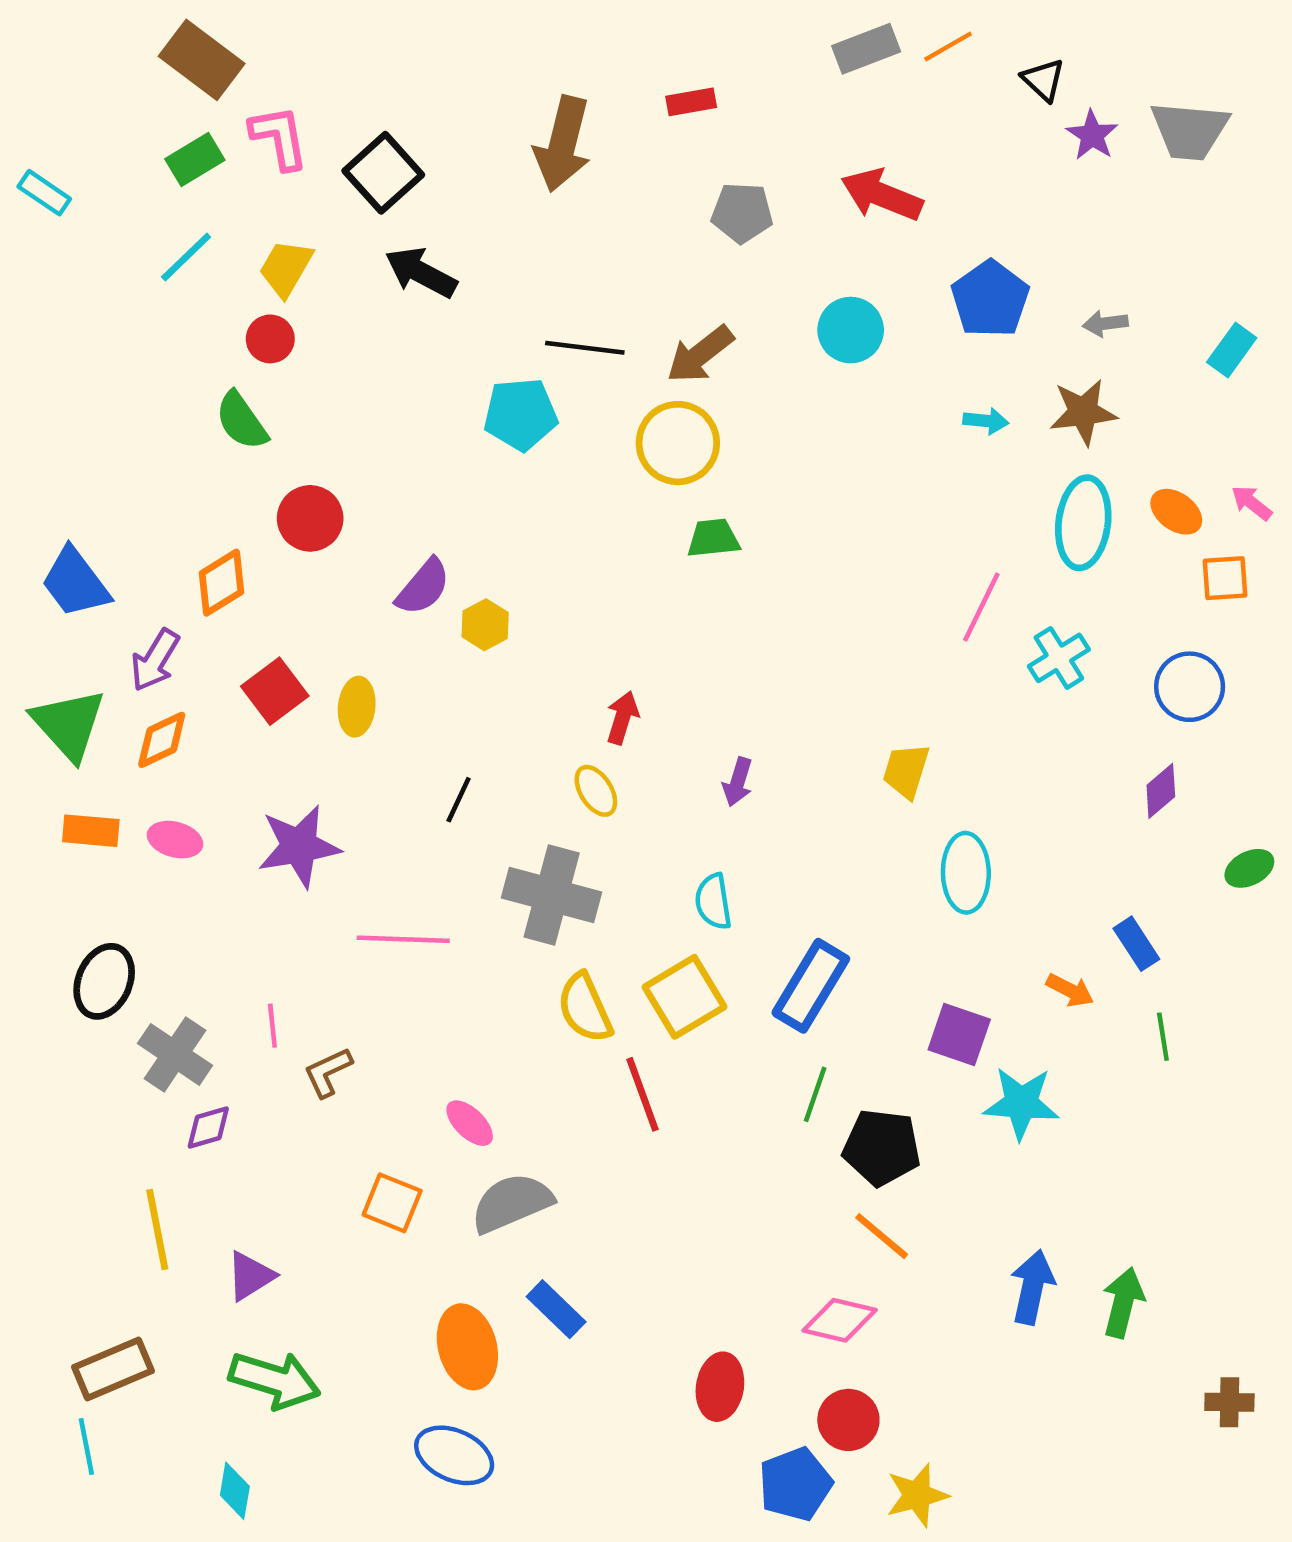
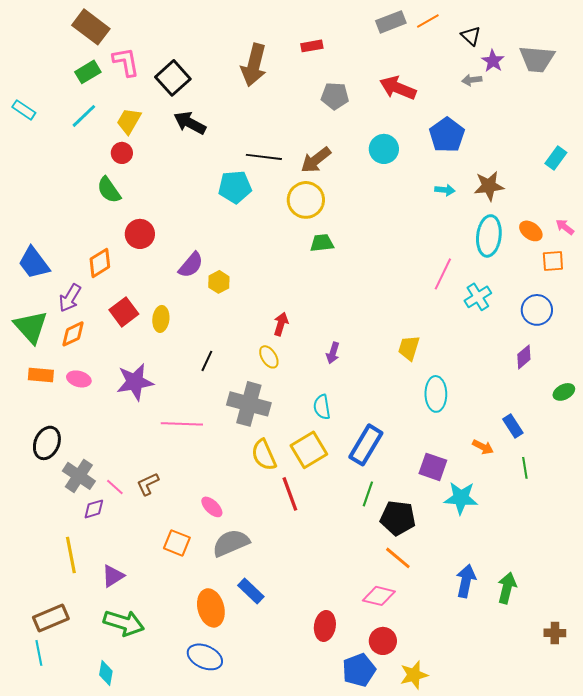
cyan rectangle: (44, 193) -> (24, 110), moved
gray arrow: (1105, 323) -> (472, 80), moved
pink line: (272, 1026) -> (115, 487), moved, turned -42

